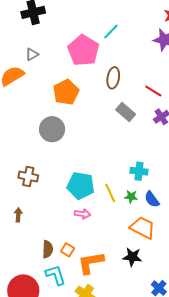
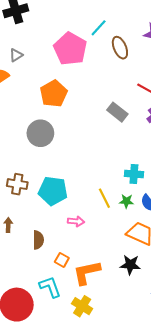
brown ellipse: (113, 78) -> (120, 48), moved, turned -30
cyan pentagon: (81, 186) -> (53, 191), moved
brown semicircle: (48, 249) -> (38, 240), moved

